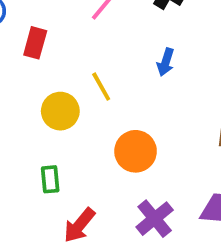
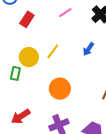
yellow line: (101, 87) -> (53, 51), turned 49
green rectangle: (50, 179) -> (15, 73), moved

